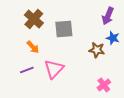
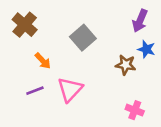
brown cross: (34, 19) -> (25, 25), moved
gray square: (64, 29) -> (83, 38), turned -36
pink cross: (104, 85) -> (135, 110), turned -32

